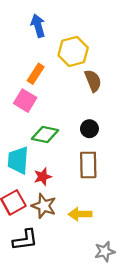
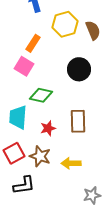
brown semicircle: (93, 81) -> (93, 30), moved
black circle: (89, 129) -> (79, 69), moved, size x1.5
red star: (43, 177) -> (48, 128), moved

